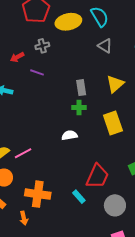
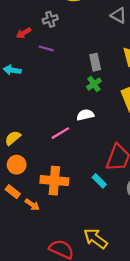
green cross: (79, 107) -> (94, 84), turned -32
pink line: (23, 153) -> (60, 133), moved
orange arrow: (24, 218) -> (32, 205), moved, turned -40

